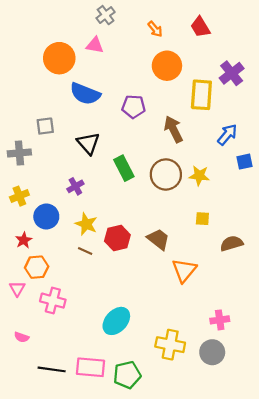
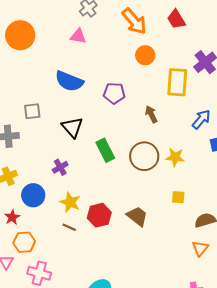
orange arrow: (155, 29) -> (134, 21), size x1.8
orange circle: (59, 58) -> (20, 35), moved
orange circle: (167, 66) -> (145, 55), size x0.7
brown arrow: (173, 129) -> (151, 114), size x0.7
orange triangle: (184, 270) -> (200, 248), moved, size x0.7

